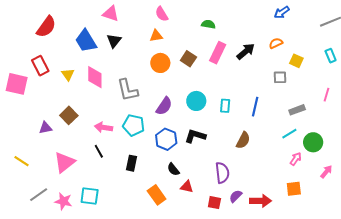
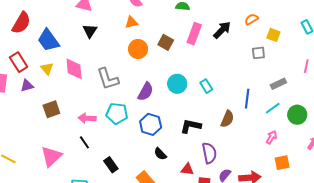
blue trapezoid: (86, 41) -> (48, 40), moved
cyan rectangle: (225, 106) -> (206, 86), turned -32
blue line: (255, 107) -> (247, 99), moved
brown square: (69, 115) -> (51, 109), turned 30
purple triangle: (45, 128) -> (27, 86), moved
black L-shape: (195, 136) -> (191, 126), moved
pink arrow: (296, 159) -> (271, 137), moved
black rectangle: (131, 163) -> (111, 165), moved, turned -42
red triangle: (187, 187) -> (187, 169), moved

